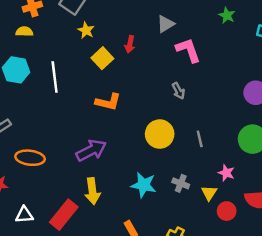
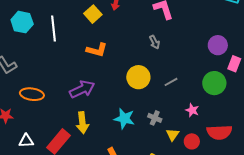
gray line: (200, 139) -> (171, 82), turned 72
yellow triangle: (209, 193) -> (173, 135), moved

